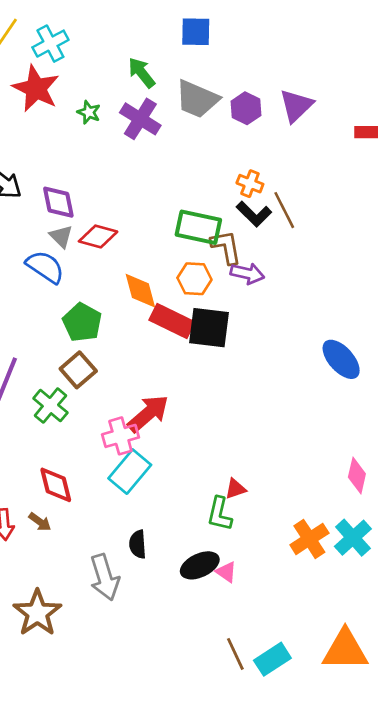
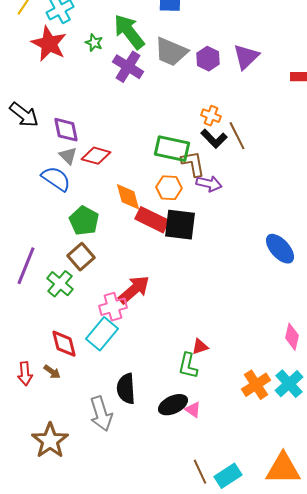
green arrow: (142, 73) -> (129, 32), size x1.5
green star: (89, 112) -> (94, 43), moved
cyan rectangle: (130, 472) -> (102, 334), moved
black semicircle: (138, 544) -> (126, 389), size x1.4

